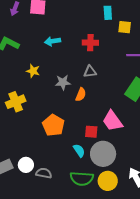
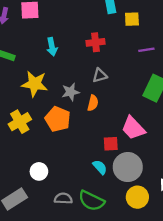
cyan arrow: (52, 41) -> (52, 47), turned -84
yellow star: (33, 71) -> (35, 84), size x1.6
orange pentagon: (53, 125) -> (58, 119), moved
white circle: (26, 165) -> (39, 171), moved
green semicircle: (82, 179) -> (91, 201), moved, turned 30

